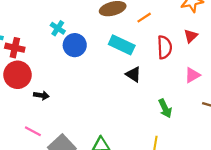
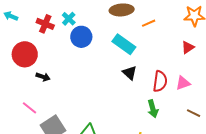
red semicircle: (165, 47) -> (160, 81), moved
red cross: (15, 48) -> (45, 24), moved

